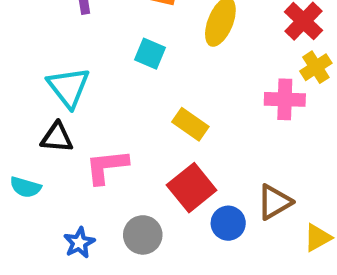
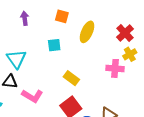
cyan square: (150, 54) -> (54, 45), turned -32
pink L-shape: (107, 167) -> (32, 96), turned -145

